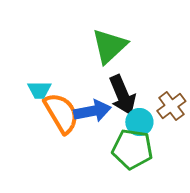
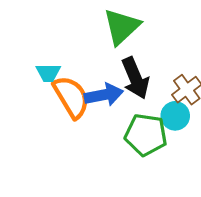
cyan circle: (139, 122) -> (175, 116), moved

